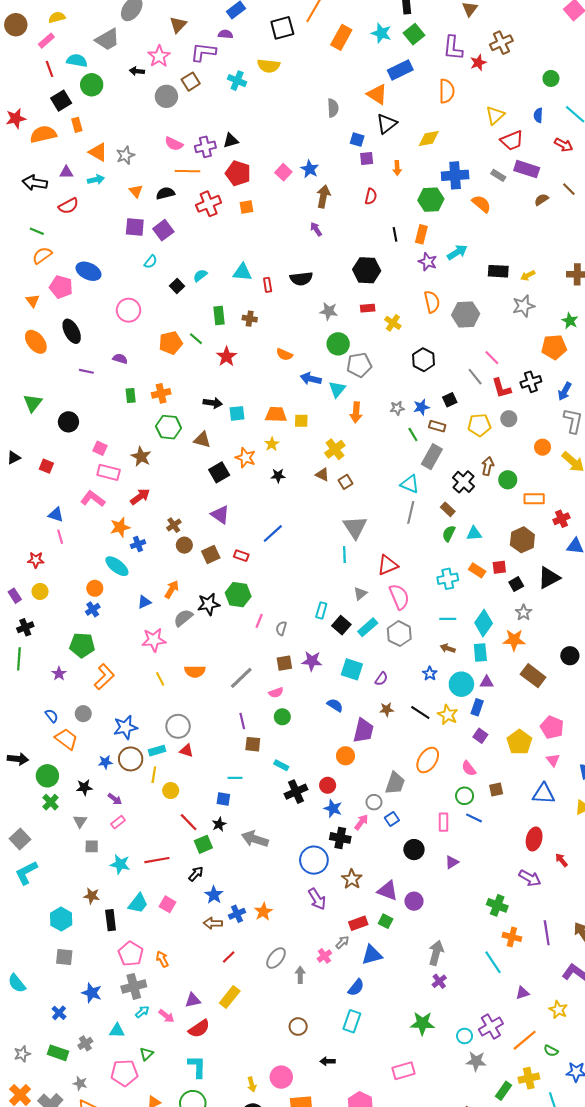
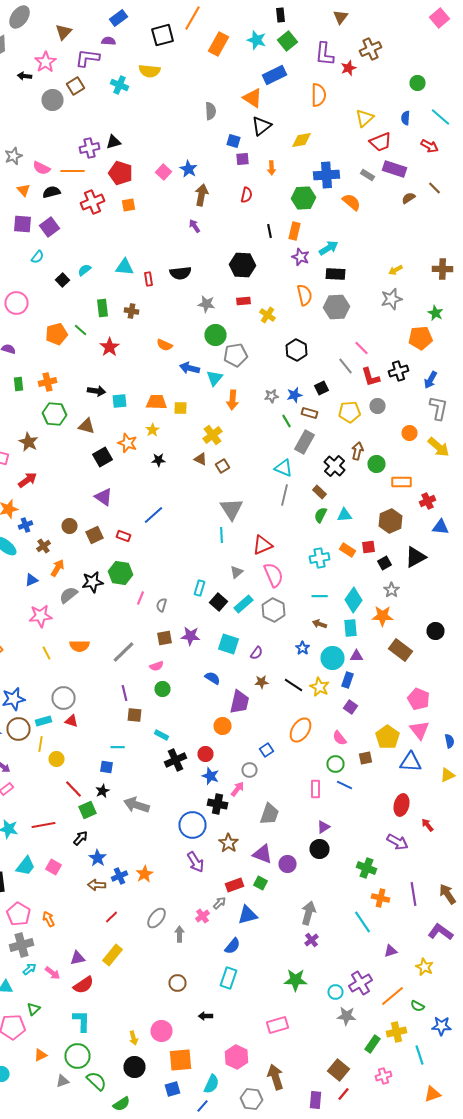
pink semicircle: (174, 144) -> (42, 168), moved
black rectangle: (498, 271) -> (336, 274), moved
brown cross: (174, 525) -> (44, 546), moved
yellow pentagon: (519, 742) -> (388, 737), moved
pink triangle: (553, 760) -> (420, 730), size x1.5
gray trapezoid: (395, 783) -> (270, 814), moved
blue square: (392, 819) -> (266, 750), moved
black circle: (414, 850) -> (320, 849), moved

